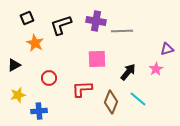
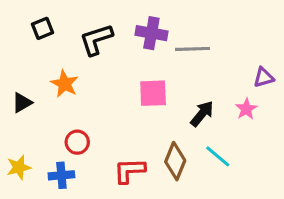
orange star: (35, 43) -> (65, 84), moved
red circle: (49, 78) -> (77, 142), moved
red L-shape: (82, 89) -> (129, 171), moved
yellow star: (18, 95) -> (19, 167), moved

